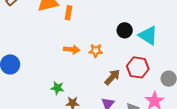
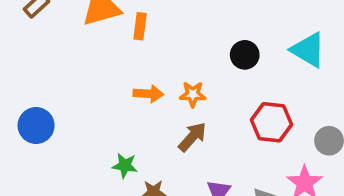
cyan triangle: (148, 35) -> (308, 50), moved
brown arrow: (112, 77) -> (192, 137), moved

